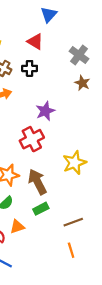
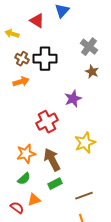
red triangle: (35, 42) -> (37, 21), moved
black cross: (30, 68) -> (45, 59), size x1.6
purple star: (45, 111) -> (73, 99), moved

